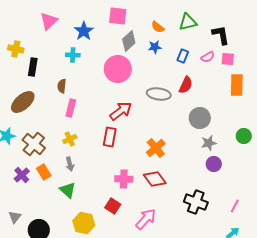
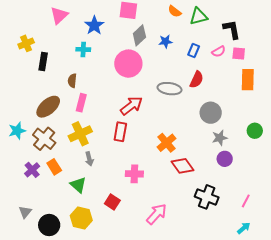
orange semicircle: (158, 27) -> (175, 11), moved
yellow cross: (16, 49) -> (26, 43), turned -35
brown ellipse: (23, 102) -> (48, 107), moved
yellow cross: (70, 139) -> (80, 134), size x1.6
gray arrow: (70, 164) -> (89, 159), moved
red diamond: (155, 179) -> (183, 166), moved
red square: (113, 206) -> (112, 202), moved
yellow hexagon: (84, 223) -> (81, 218), moved

